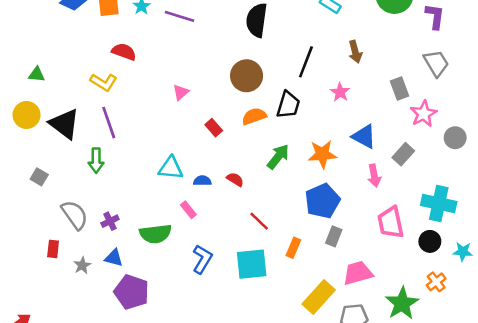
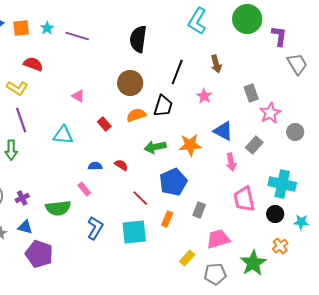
gray trapezoid: (436, 63) -> (297, 64), moved
pink triangle: (181, 92) -> (78, 96), turned -48
green arrow: (278, 157) -> (155, 147), turned -140
cyan triangle: (171, 168) -> (63, 135), moved
blue pentagon: (322, 201) -> (173, 182), moved
yellow rectangle: (319, 297) -> (187, 258), size x0.6

